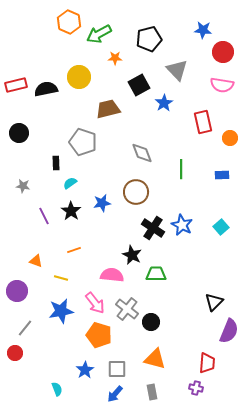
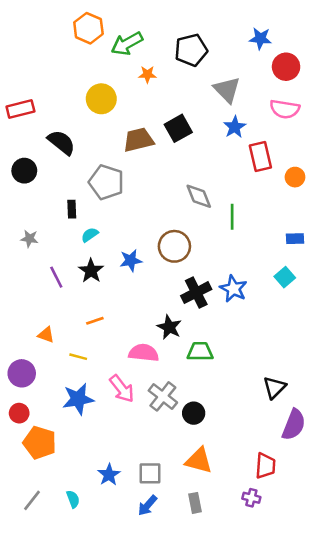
black square: (139, 85) -> (178, 128), moved
black semicircle: (46, 89) -> (61, 142), moved, turned 50
blue star: (164, 103) -> (235, 127), moved
gray diamond: (142, 153) -> (199, 196), moved
blue rectangle: (222, 175) -> (295, 239), moved
cyan square: (221, 227) -> (285, 277), moved
black cross: (153, 228) -> (196, 293), turned 30
gray line: (25, 328) -> (32, 500), moved
orange pentagon: (99, 335) -> (40, 443), moved
red circle: (15, 353) -> (19, 413), moved

